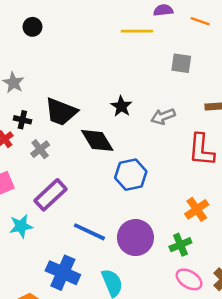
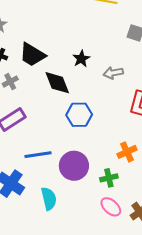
blue line: (89, 232) -> (38, 155), turned -44

